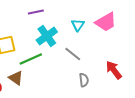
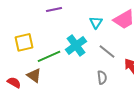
cyan cross: (47, 36) -> (76, 45), moved
gray line: (73, 54) -> (107, 51), moved

